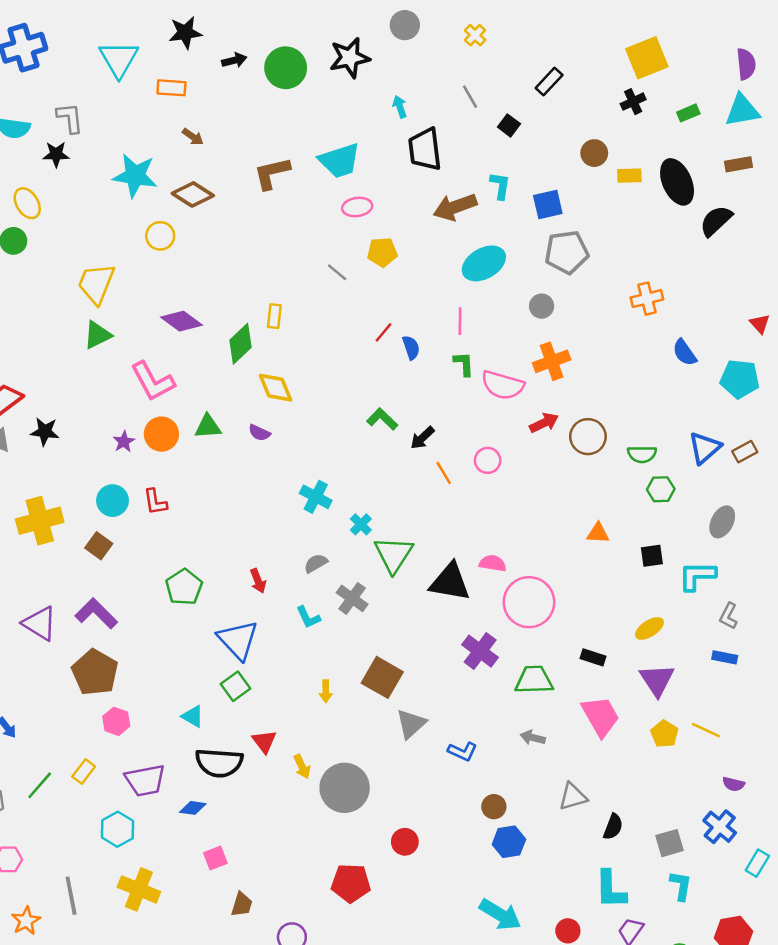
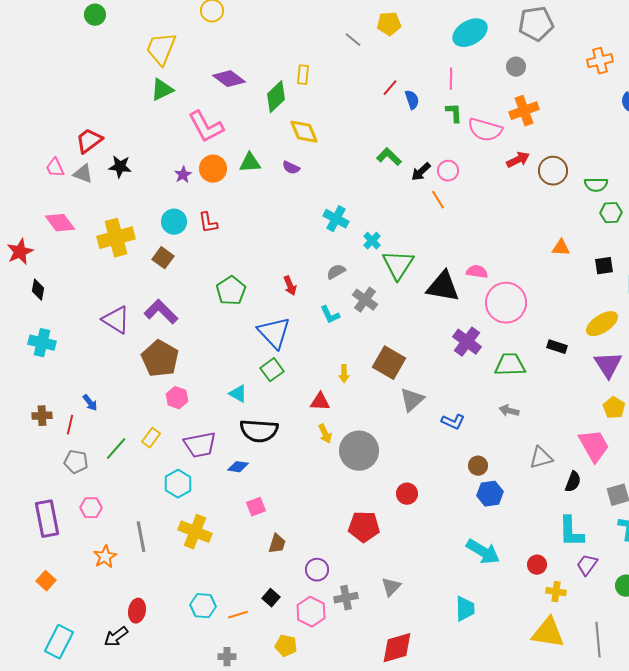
pink circle: (488, 460) -> (448, 171), moved
yellow ellipse: (649, 629) -> (602, 324), size x1.4
pink trapezoid: (601, 716) -> (594, 446), moved
red triangle: (264, 741) -> (320, 402), moved, turned -50

